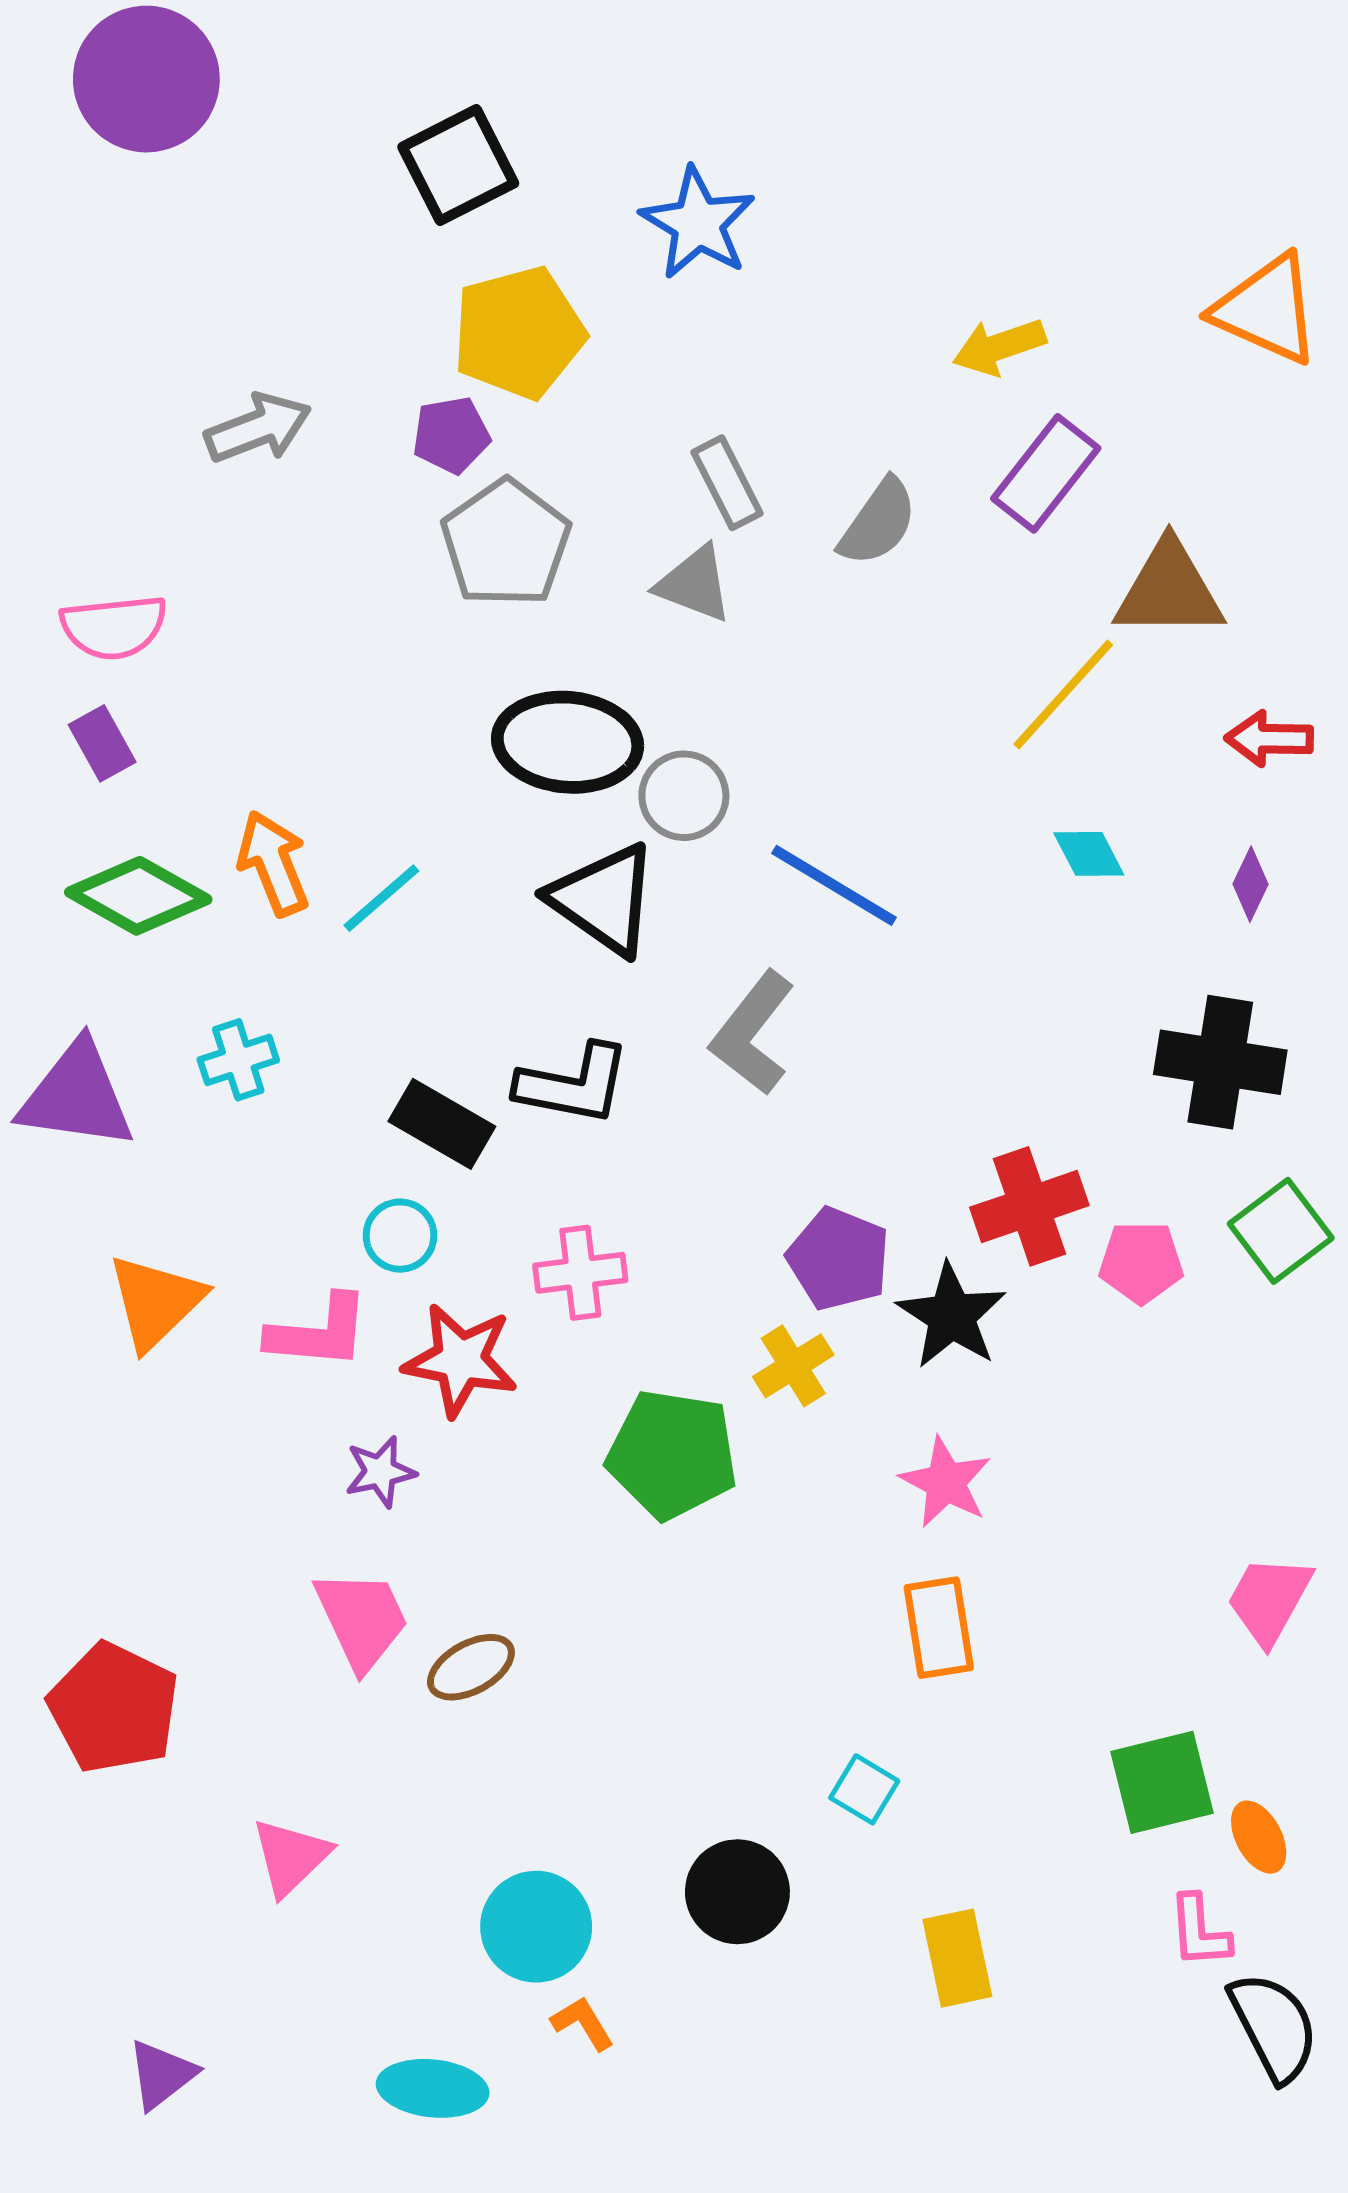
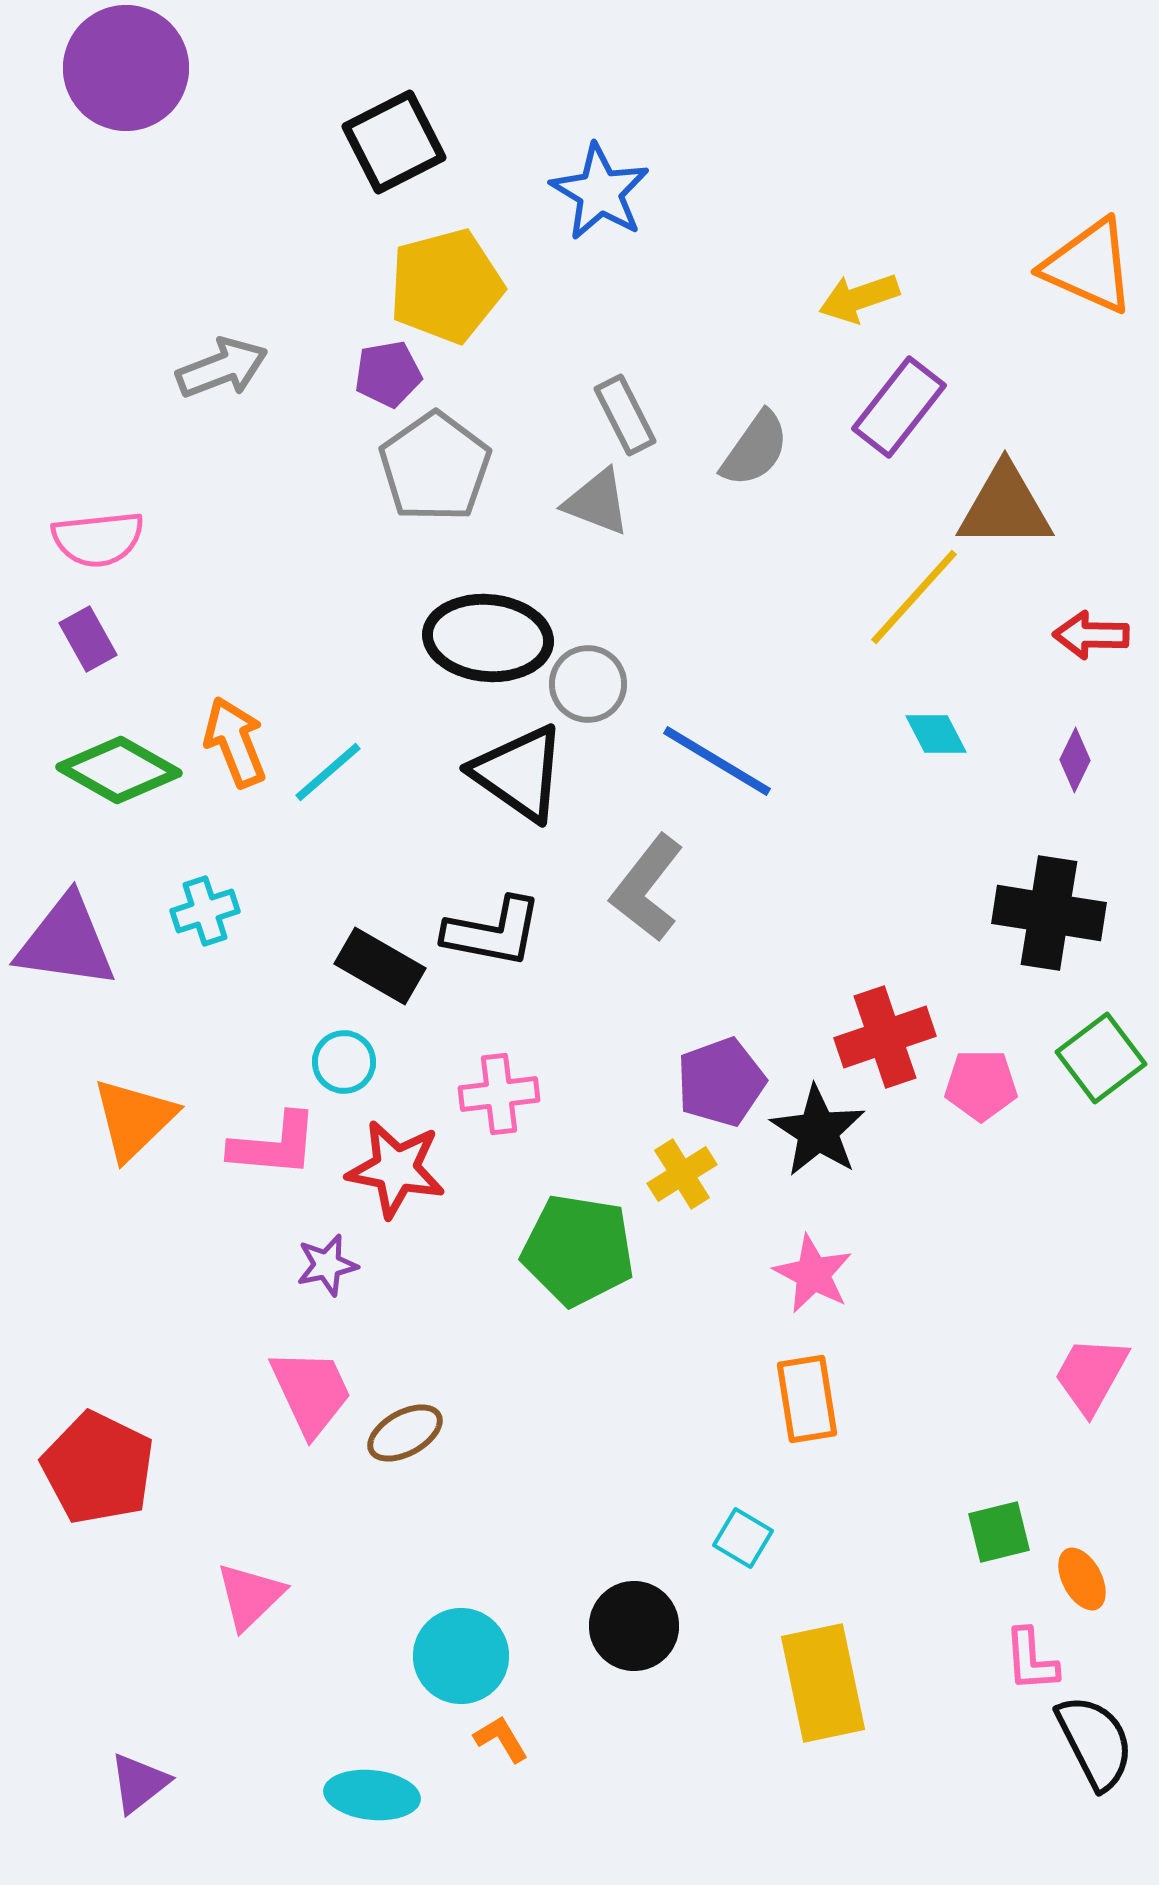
purple pentagon: (839, 1259) -> (721, 1082), turned 30
green square: (1162, 1782) -> (999, 1532), size x0.7
yellow rectangle: (957, 1958) -> (823, 1683), size x1.4

